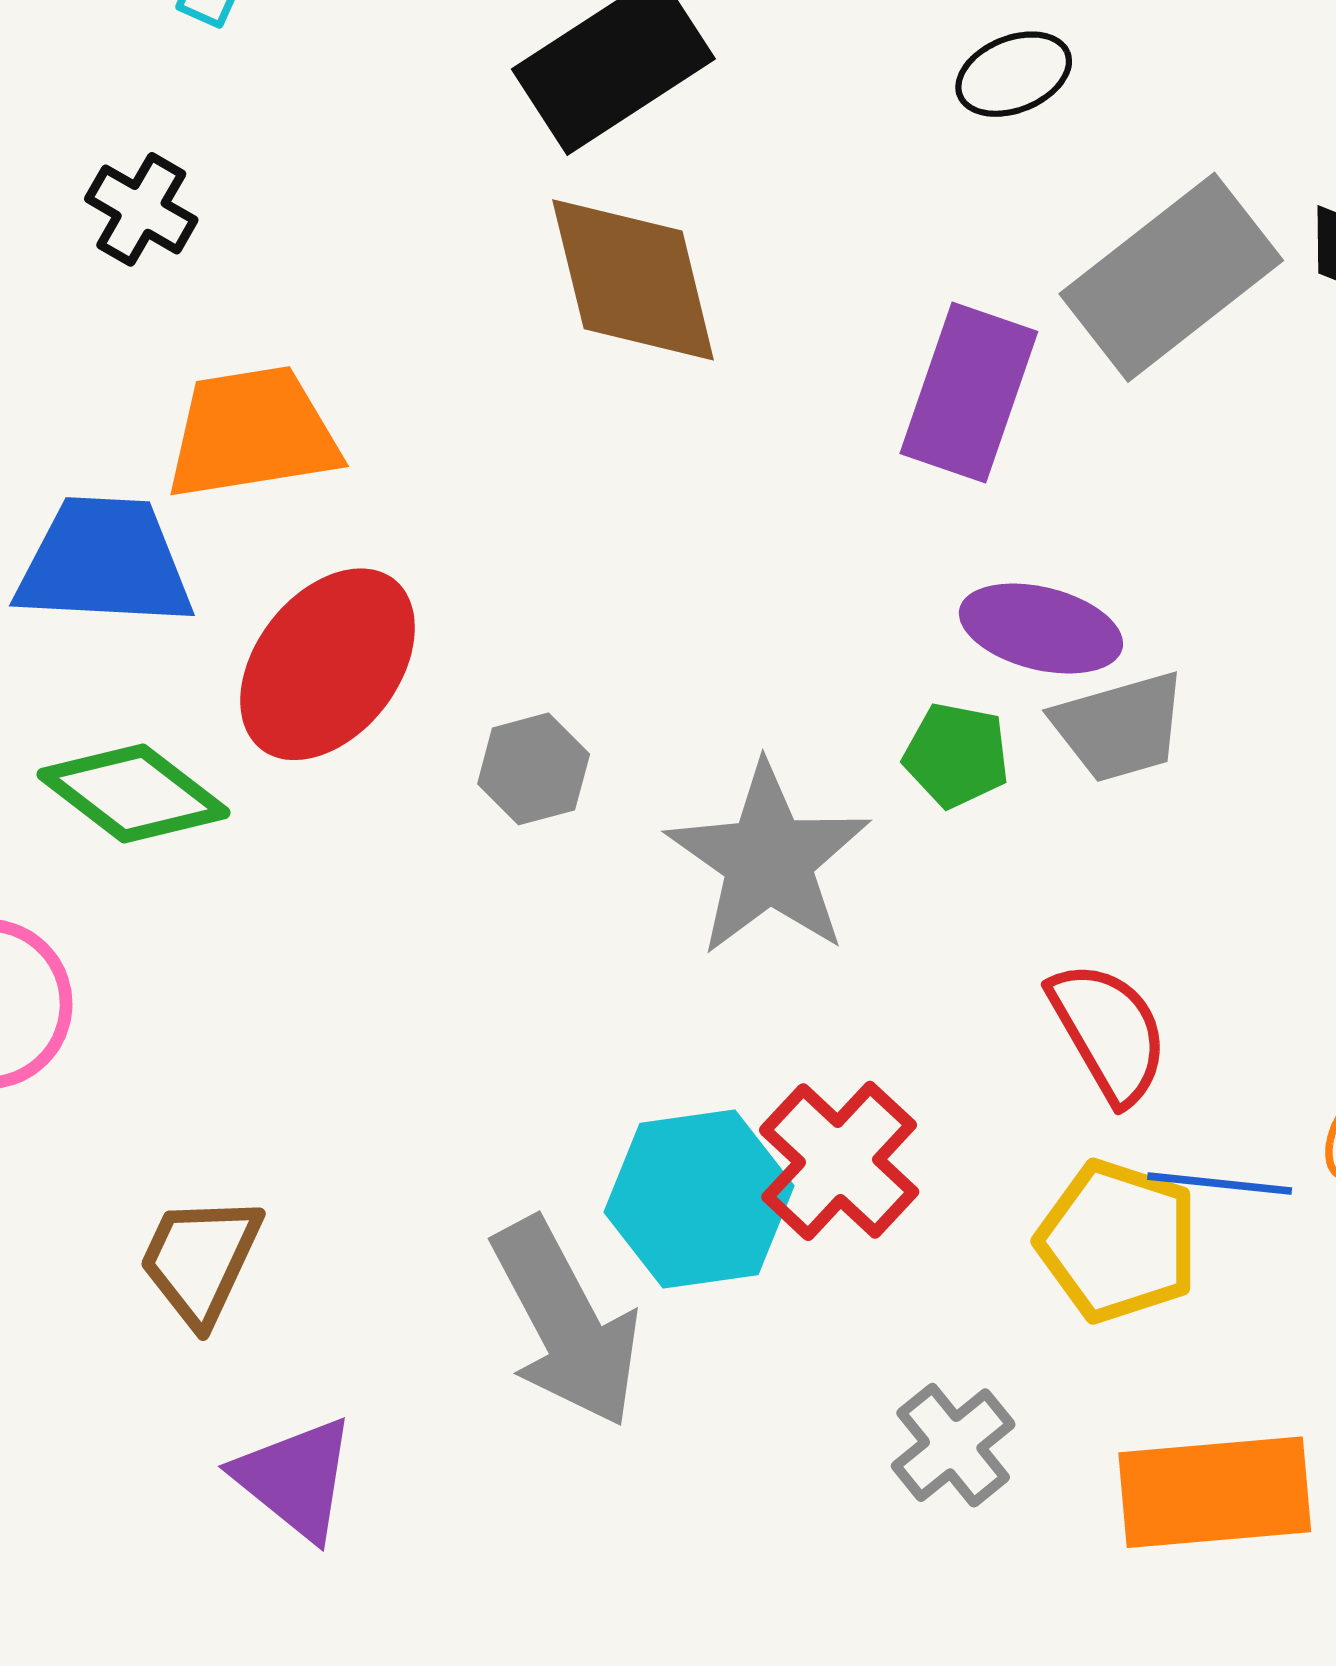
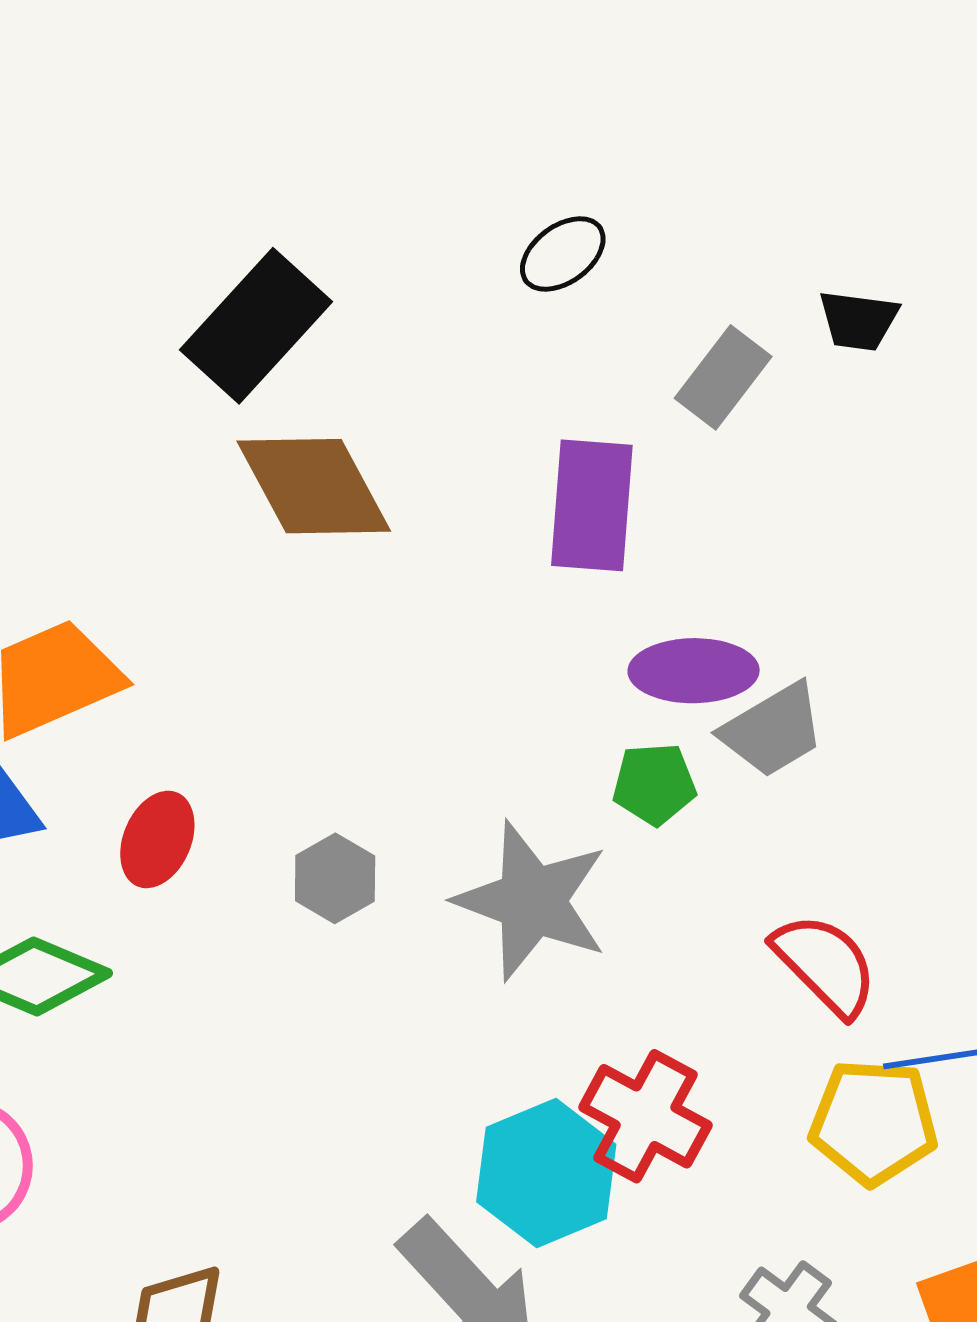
gray rectangle: (1171, 277) -> (723, 377), size x0.6
red ellipse: (328, 664) -> (157, 839), size x0.6

